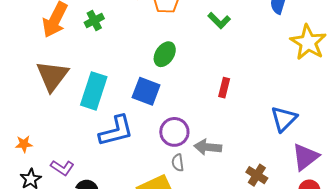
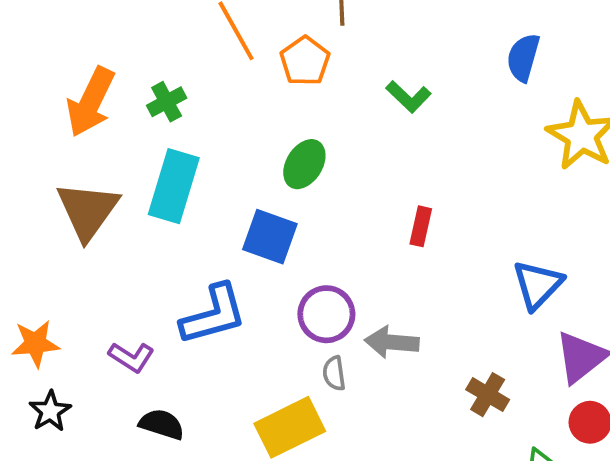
cyan rectangle: (94, 91) -> (174, 186), moved
orange star: (24, 144) -> (35, 344), size x1.4
purple L-shape: (62, 168) -> (131, 357), moved

